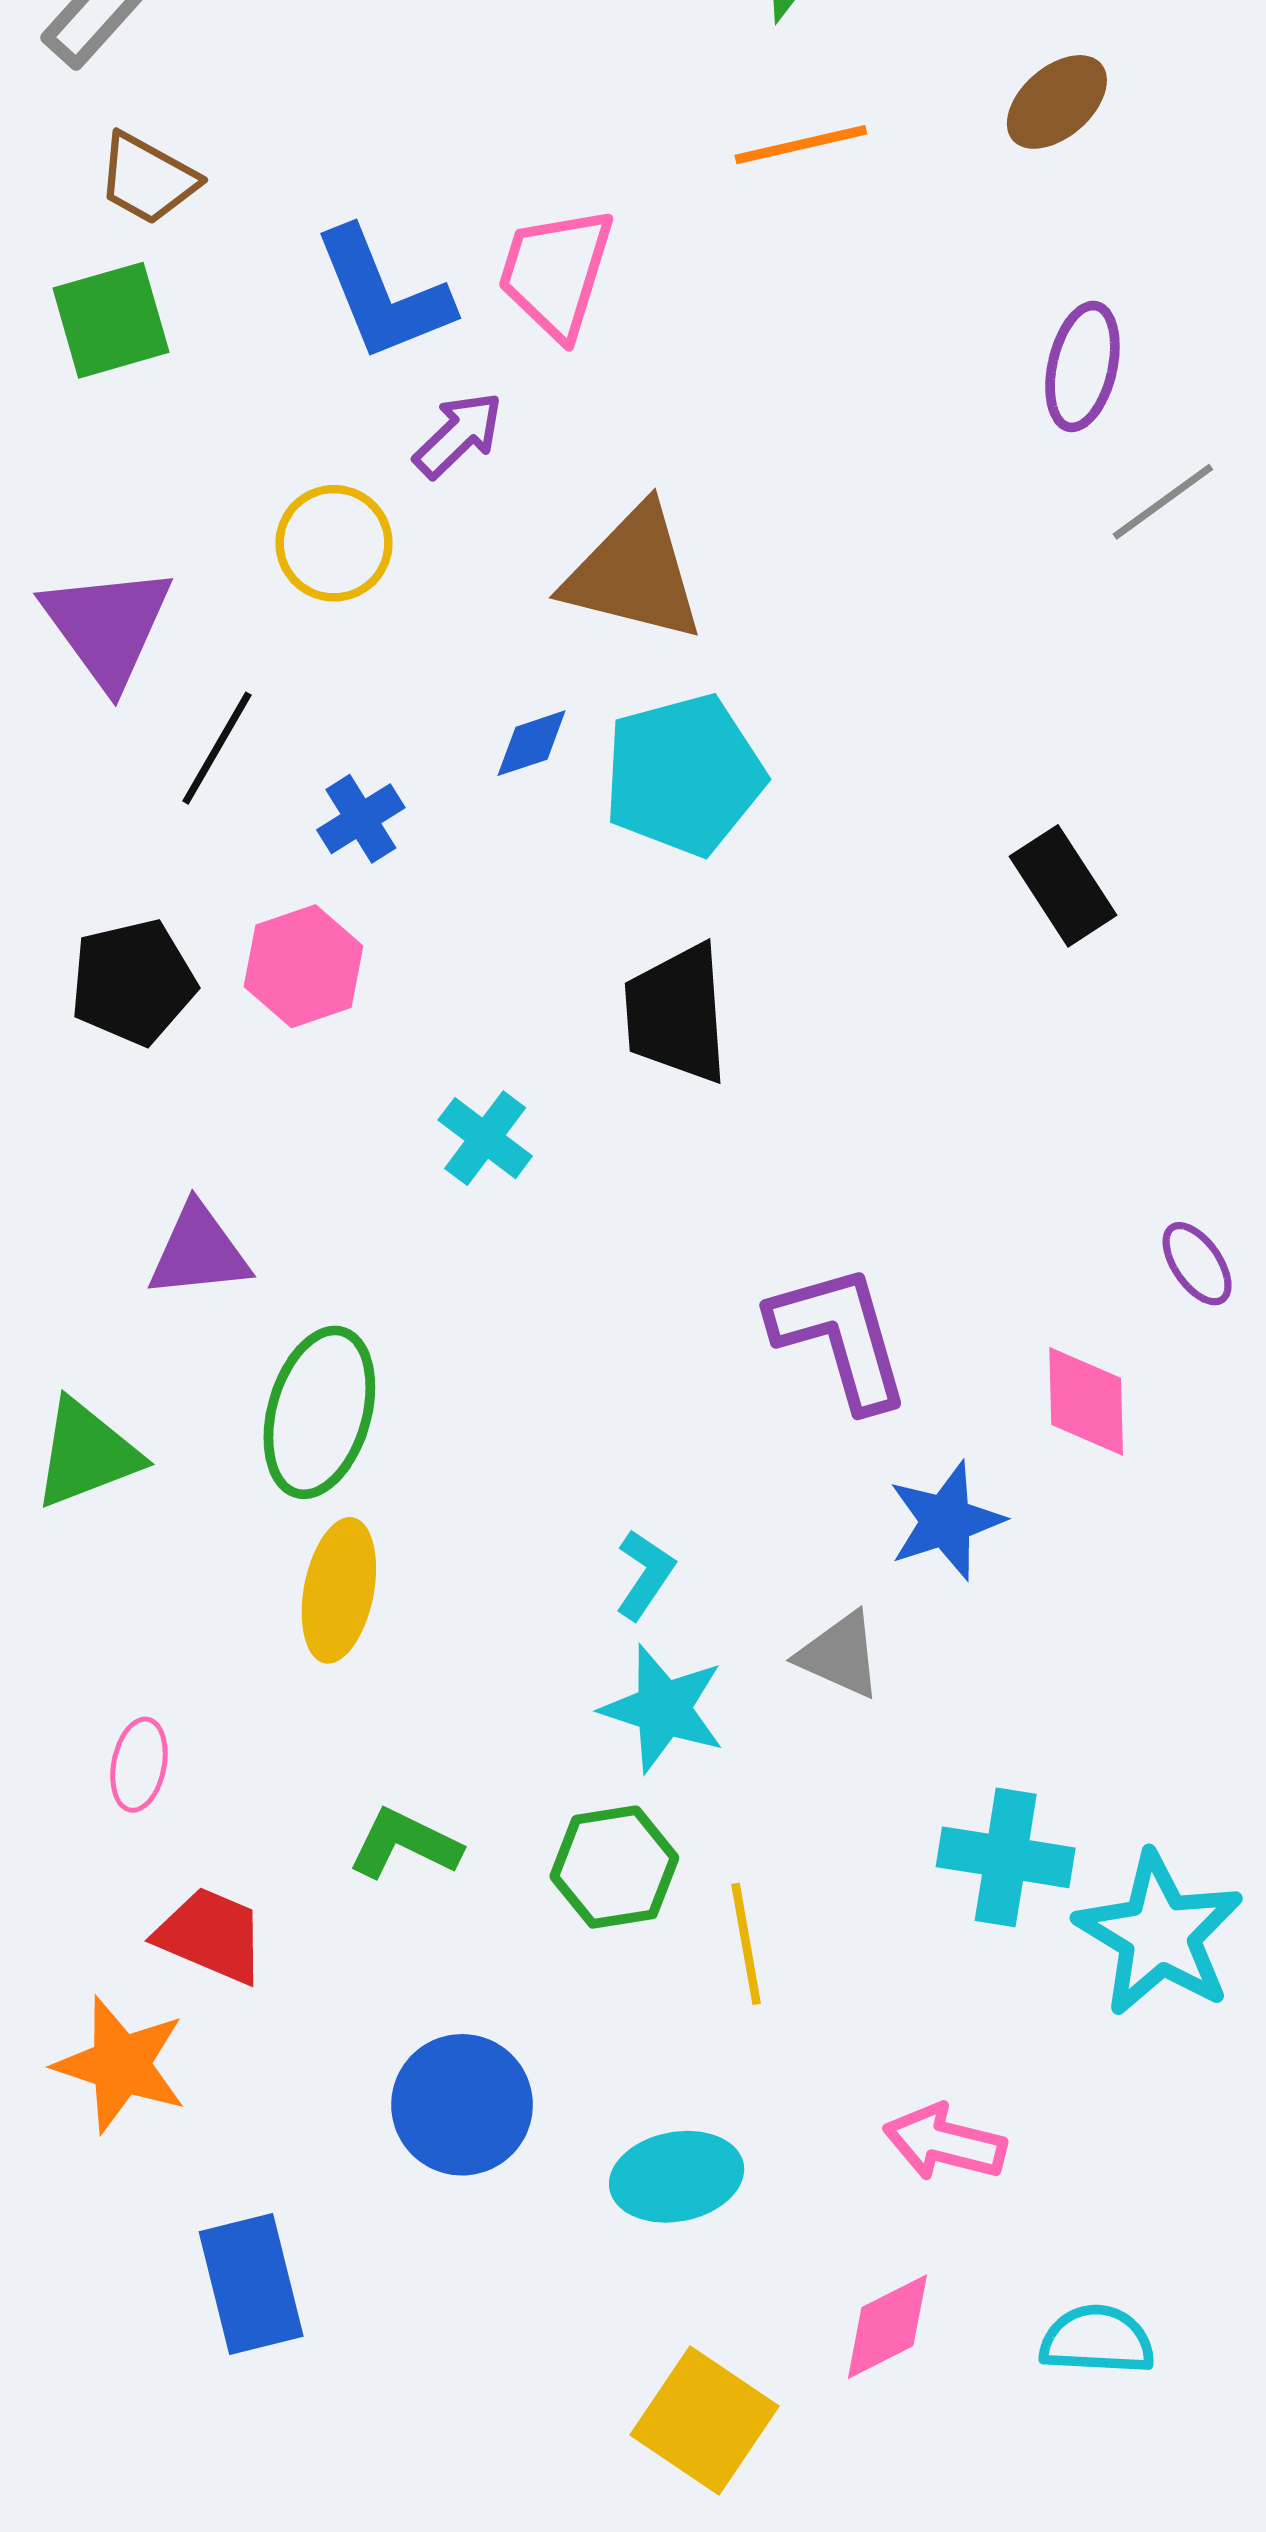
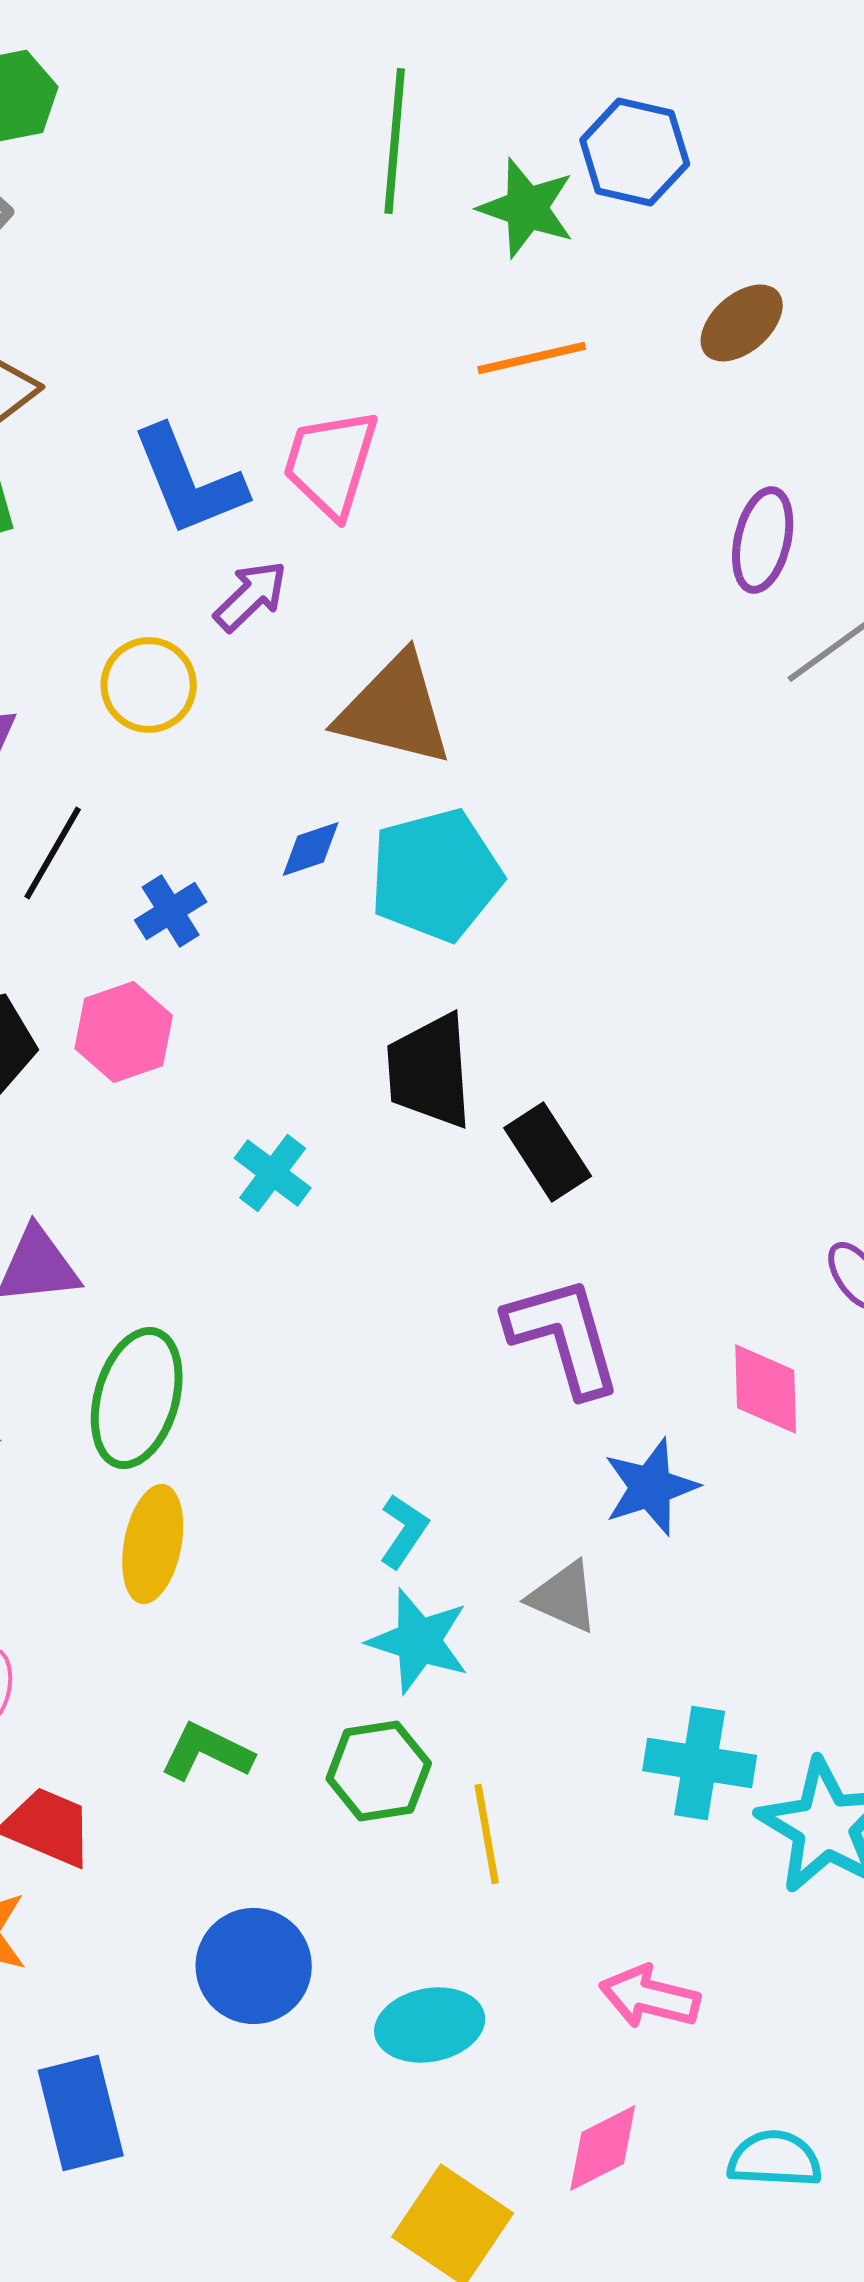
black rectangle: (1063, 886) -> (548, 1152), moved

